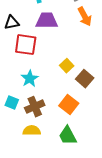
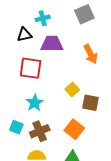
orange arrow: (85, 17) -> (91, 54), moved
black triangle: (12, 23) -> (24, 35), moved
brown square: (85, 79) -> (91, 103), turned -30

